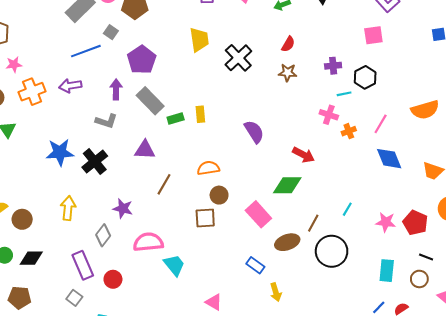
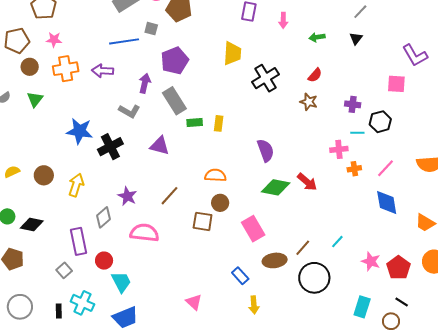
gray square: (111, 32) -> (151, 29), turned -32
pink cross: (329, 115) -> (339, 149), turned -36
brown line: (164, 184) -> (170, 196), moved
green diamond: (287, 185) -> (276, 187), moved
brown circle: (22, 219) -> (44, 175), moved
cyan trapezoid: (174, 265) -> (121, 282), moved

